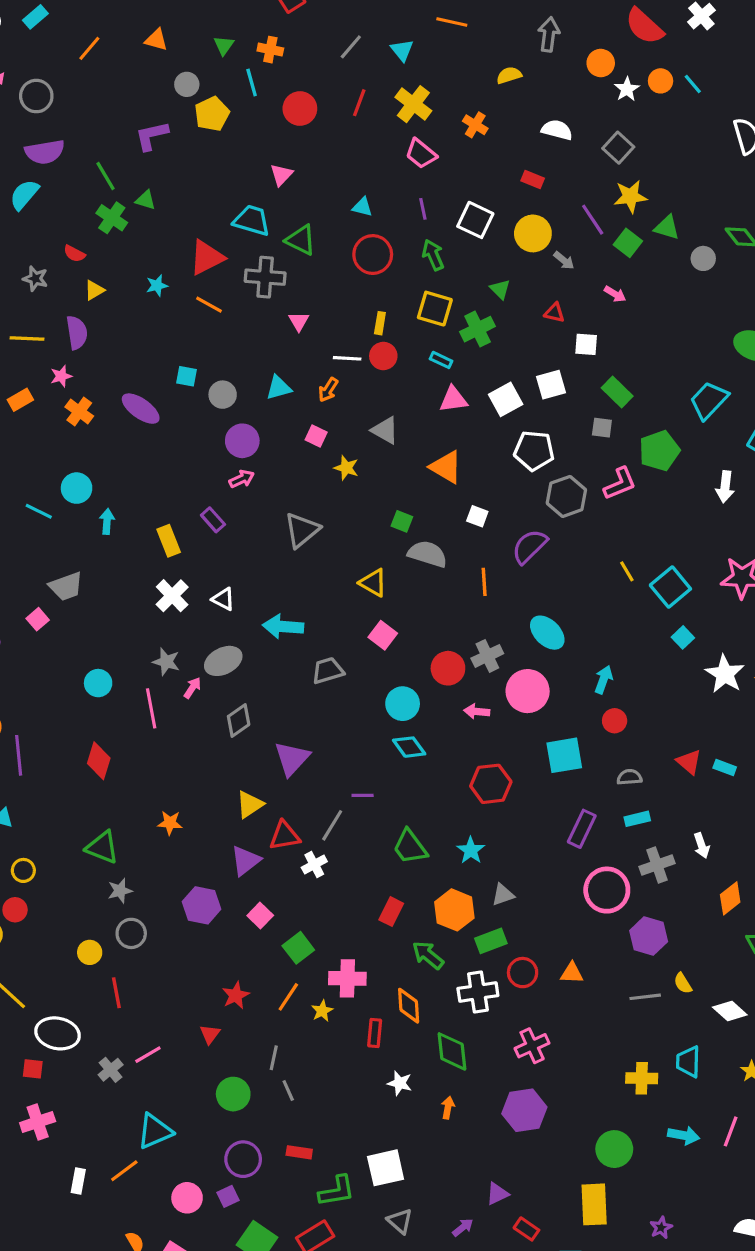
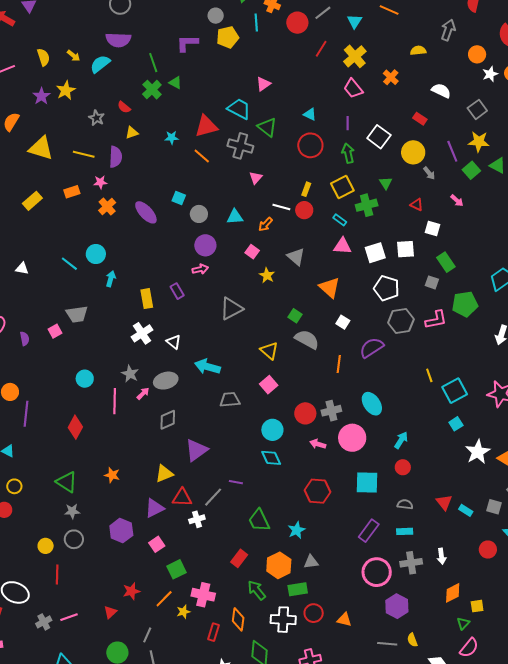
red circle: (300, 109) -> (297, 23), moved
yellow square: (435, 309) -> (342, 187), turned 35

